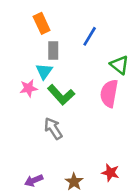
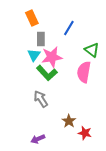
pink star: (29, 88) -> (52, 57), moved, size x1.5
purple arrow: (34, 180) -> (38, 139), moved
brown star: (74, 182) -> (69, 121), moved

